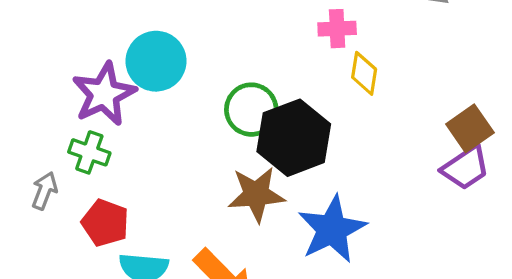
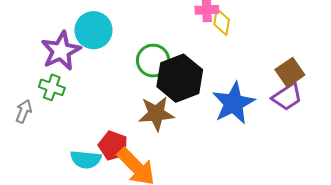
yellow diamond: (364, 73) -> (222, 22), moved
red pentagon: (105, 223) -> (113, 146), moved
blue star: (332, 229) -> (234, 103), moved

